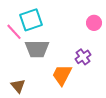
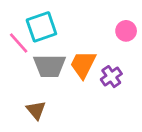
orange trapezoid: (62, 75) -> (83, 64), moved
brown triangle: (18, 86) -> (36, 110), moved

